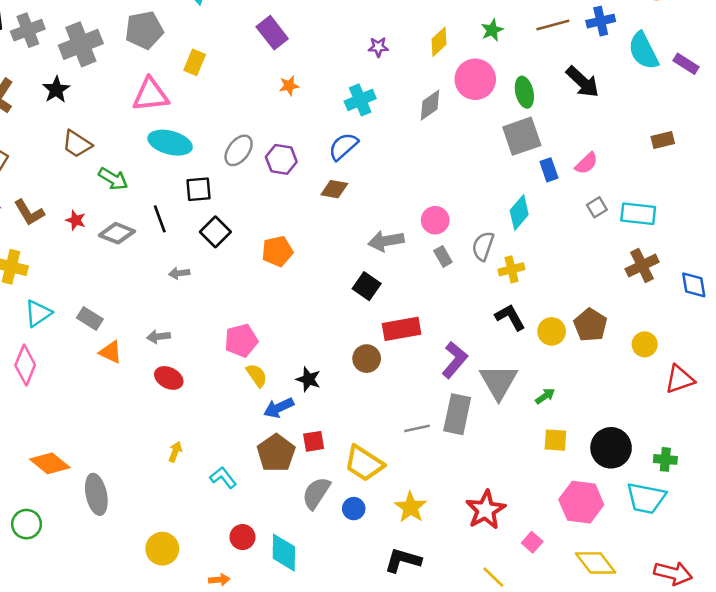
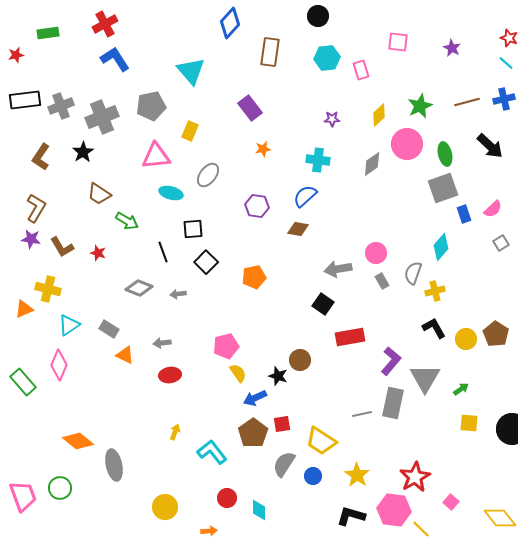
green star: (492, 30) -> (420, 106), size x1.4
cyan cross: (360, 100) -> (318, 160), turned 30
cyan ellipse: (170, 143) -> (171, 193), size x0.7
gray ellipse: (239, 150) -> (208, 175), moved
gray diamond: (117, 233) -> (139, 288), moved
brown circle: (367, 359) -> (300, 360), moved
red ellipse: (169, 378) -> (170, 375), turned -35
cyan L-shape: (223, 478) -> (212, 452), size x1.4
pink hexagon: (581, 502) -> (394, 510), moved
cyan diamond: (284, 553) -> (259, 510), size x0.7

